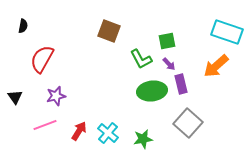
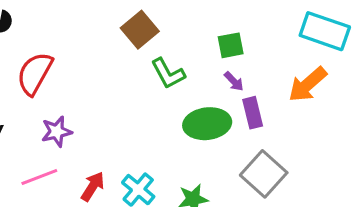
brown square: (109, 31) -> (140, 30), turned 30
green L-shape: (141, 59) -> (168, 73), moved

